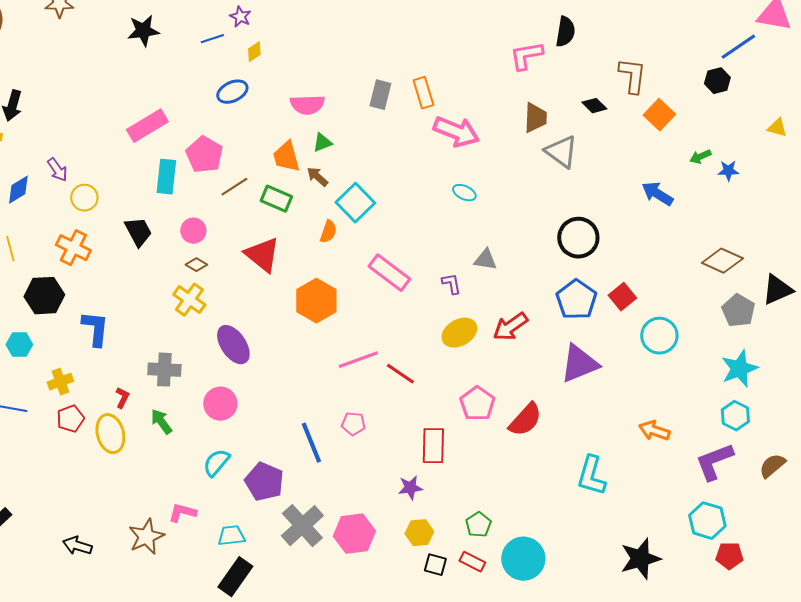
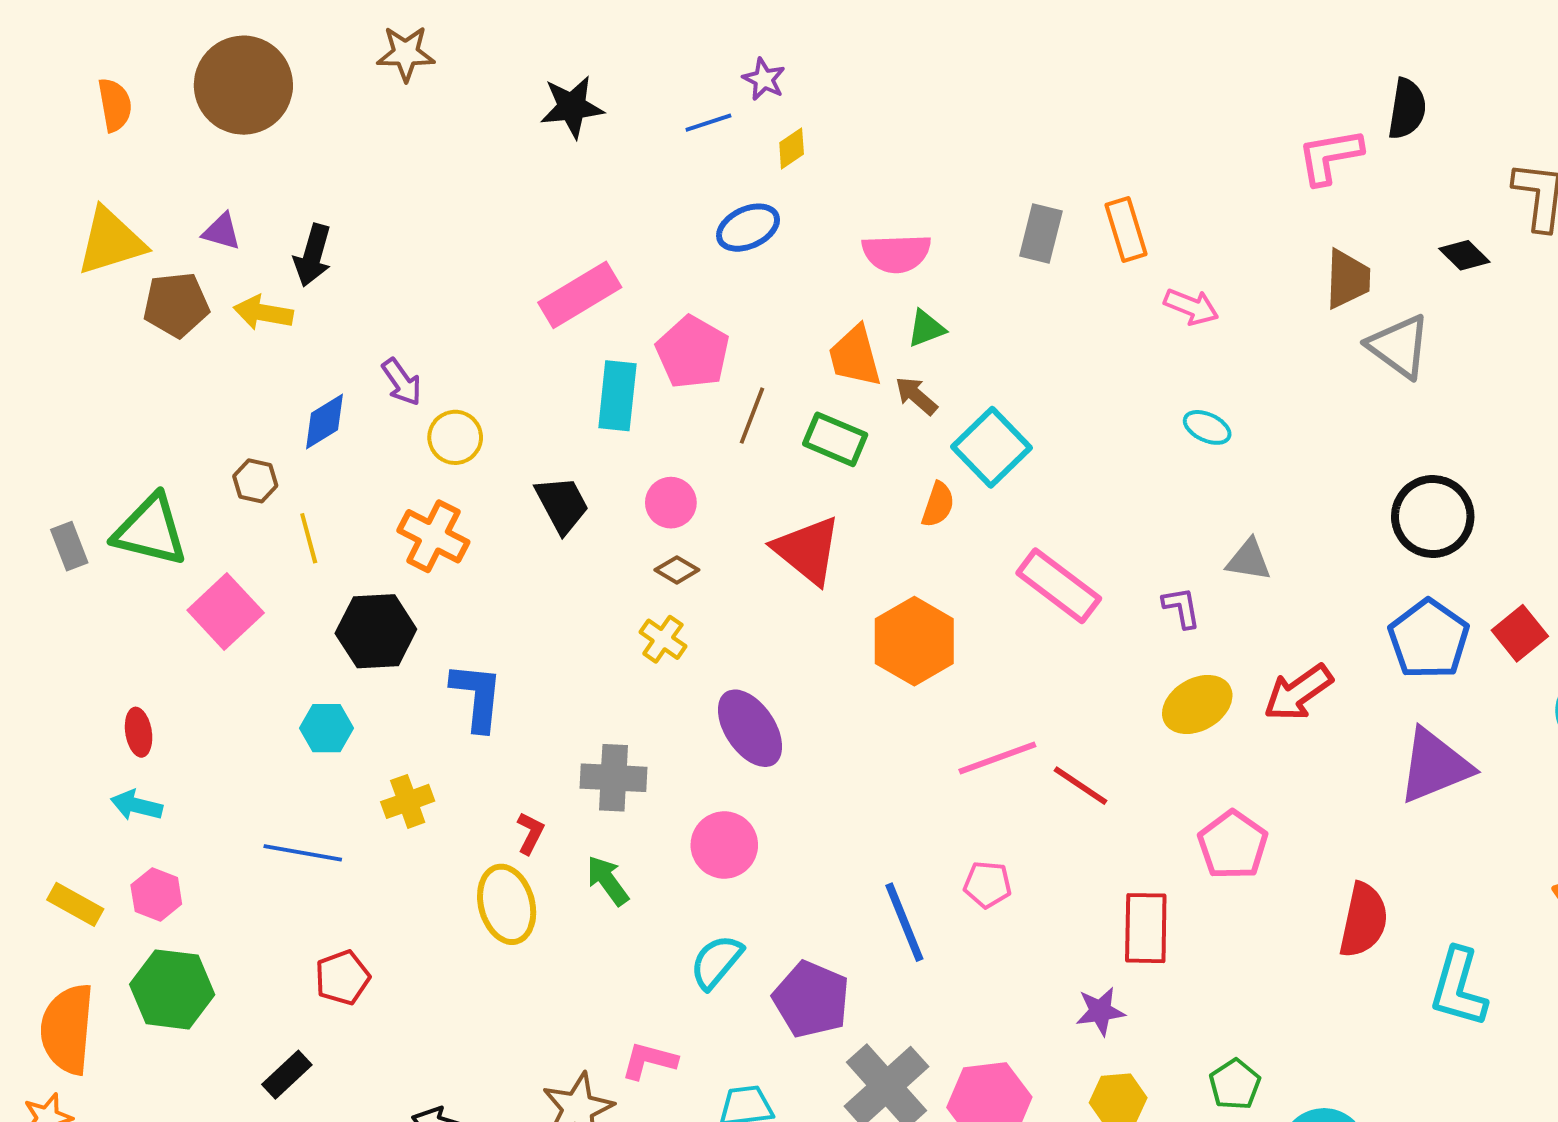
pink arrow: (456, 132) -> (1191, 307), size x0.6
brown line: (234, 187) -> (752, 416), turned -36
yellow cross: (189, 300) -> (663, 639), size x0.7
red pentagon: (70, 419) -> (342, 978), moved
red semicircle: (525, 420) -> (1363, 920), moved, turned -30

